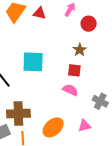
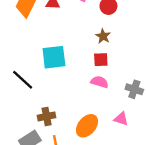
brown cross: (18, 114) -> (47, 116), size x0.7
pink triangle: (84, 126) -> (121, 119), turned 40

